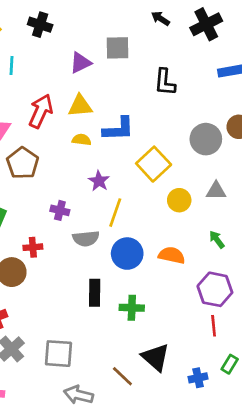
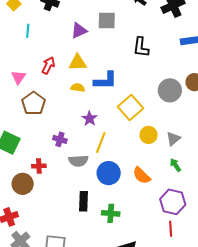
red arrow: (41, 111) -> (48, 65), size x0.7
gray triangle: (216, 191) -> (173, 139), moved, turned -42
orange semicircle: (172, 255) -> (142, 176), turned -150

